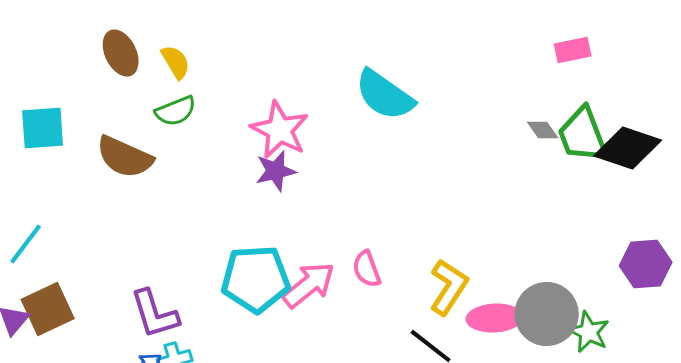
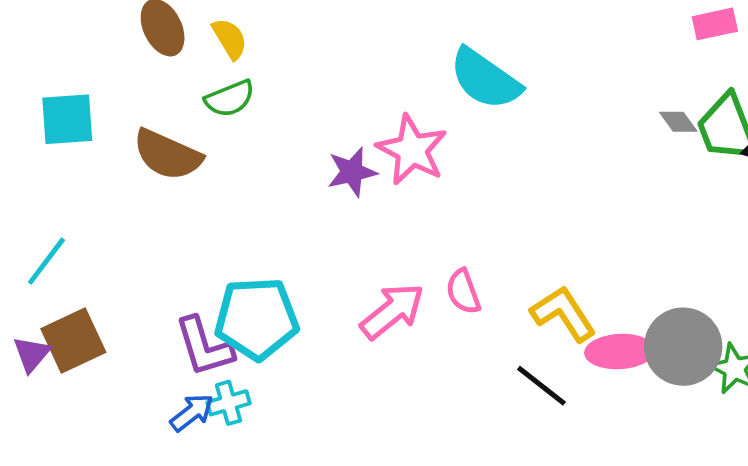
pink star: (280, 130) -> (412, 150), moved
cyan pentagon: (256, 279) -> (257, 319), moved
yellow L-shape: (449, 287) -> (563, 314), turned -66

